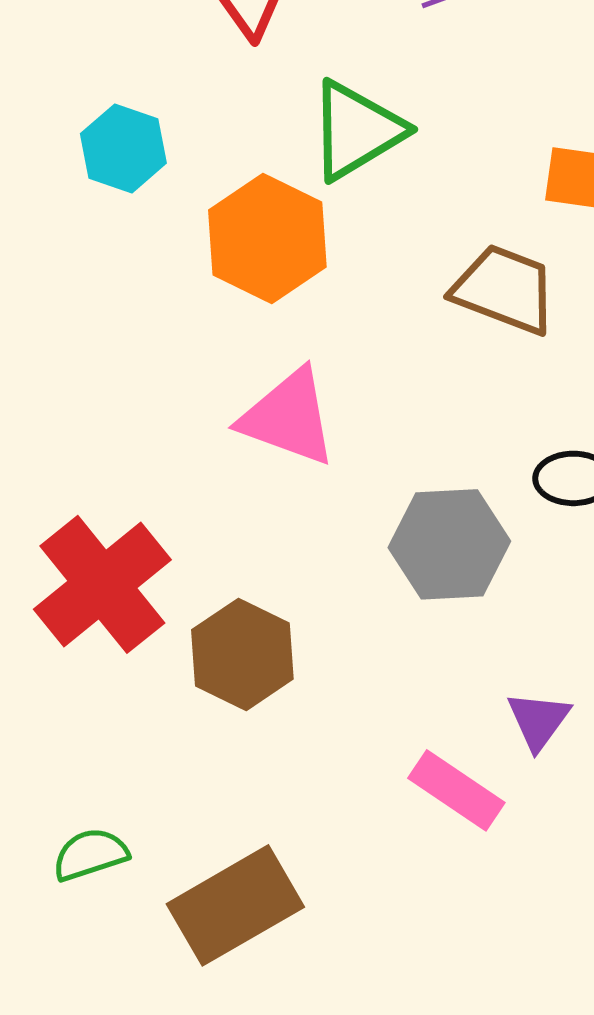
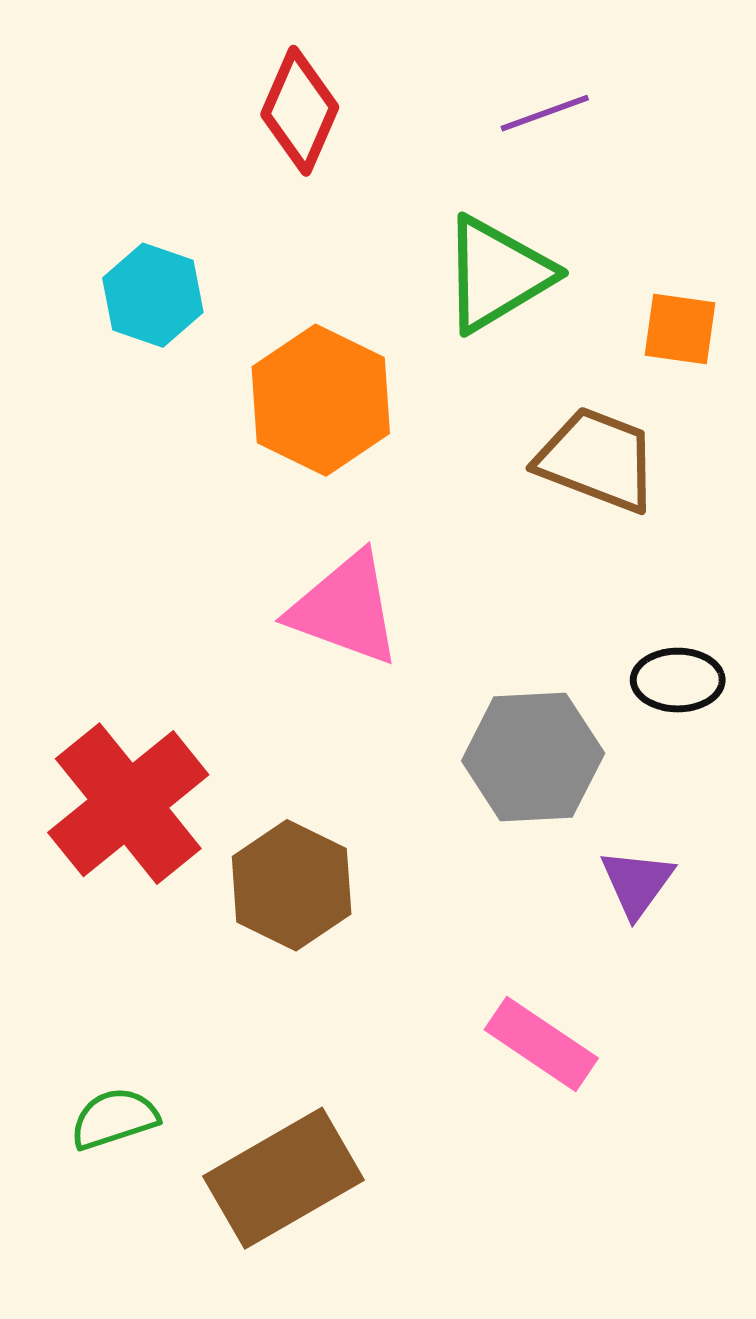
green triangle: (356, 130) -> (497, 274), moved
purple triangle: (538, 720) -> (637, 883), moved

